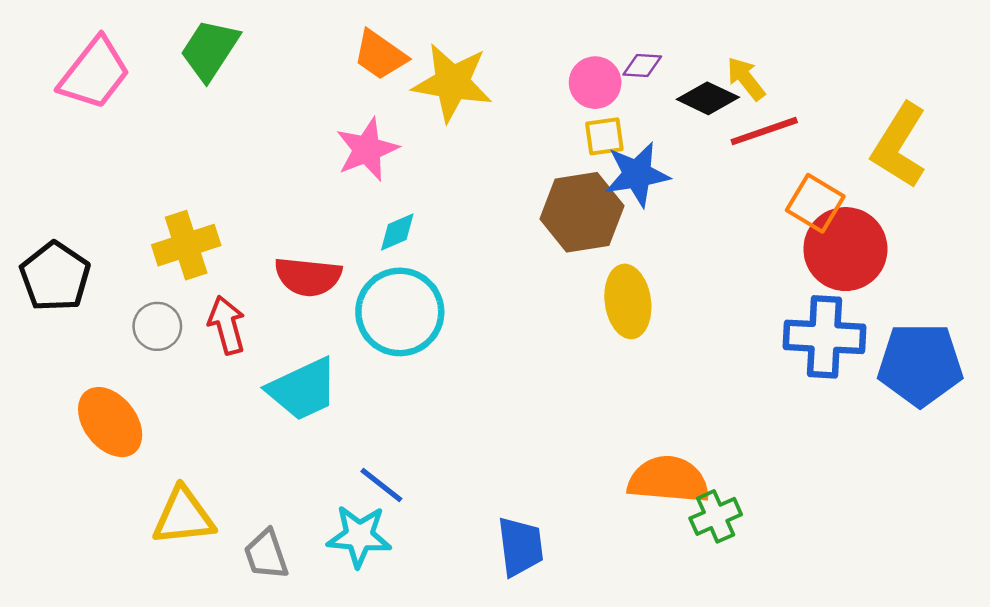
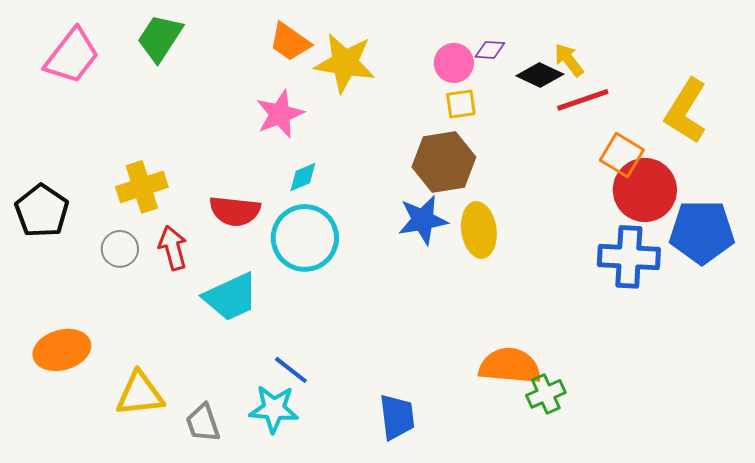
blue star: (637, 174) -> (423, 220), moved
blue pentagon: (920, 364) -> (702, 232), moved
orange ellipse: (110, 422) -> (62, 350), moved, turned -68

